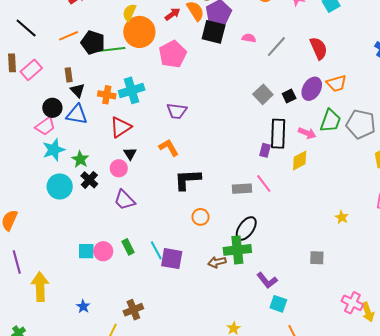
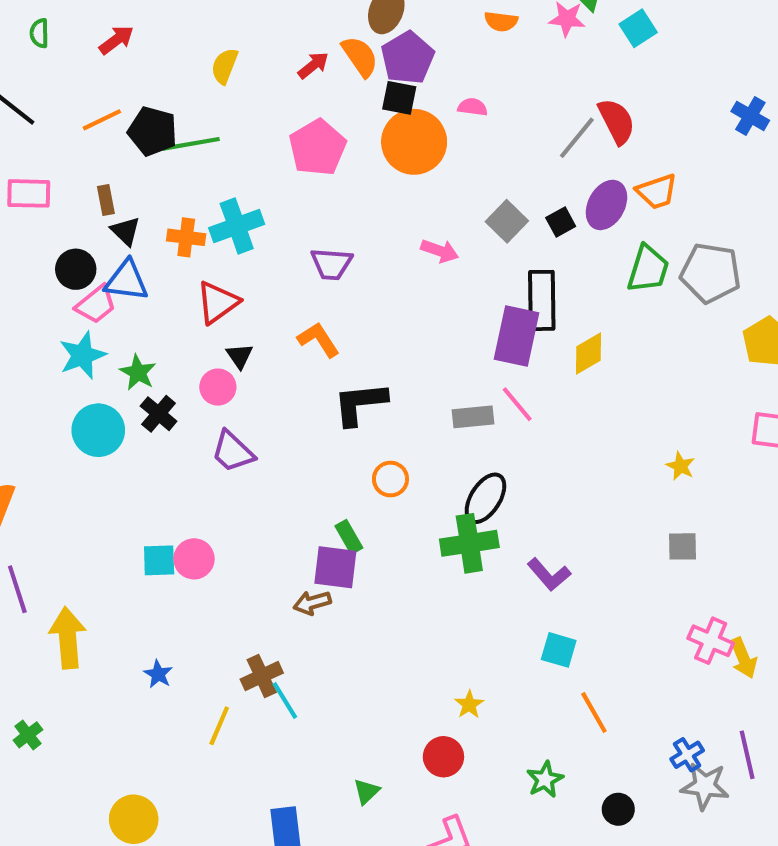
orange circle: (139, 32) -> (414, 142), moved
black square: (214, 32) -> (399, 98), size x0.7
gray line: (276, 47) -> (577, 138), moved
pink rectangle: (31, 70) -> (29, 193), turned 45
pink trapezoid: (45, 126) -> (96, 304), moved
pink arrow: (307, 133) -> (440, 251), moved
purple rectangle: (265, 150) -> (516, 336), size x2.0
green rectangle: (128, 247) -> (349, 537), moved
cyan line: (156, 250) -> (285, 701), moved
gray square: (317, 258) -> (683, 546), moved
brown arrow: (217, 262) -> (312, 603), moved
purple L-shape: (267, 280) -> (549, 575), moved

